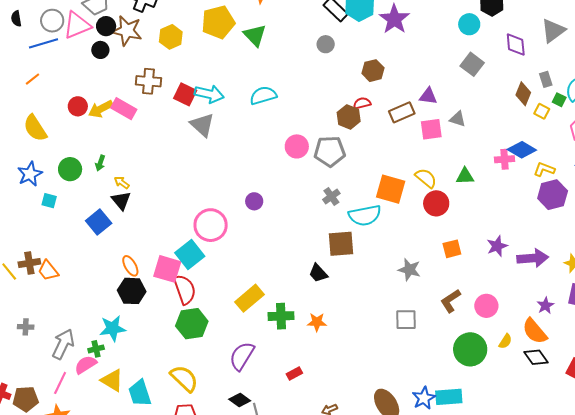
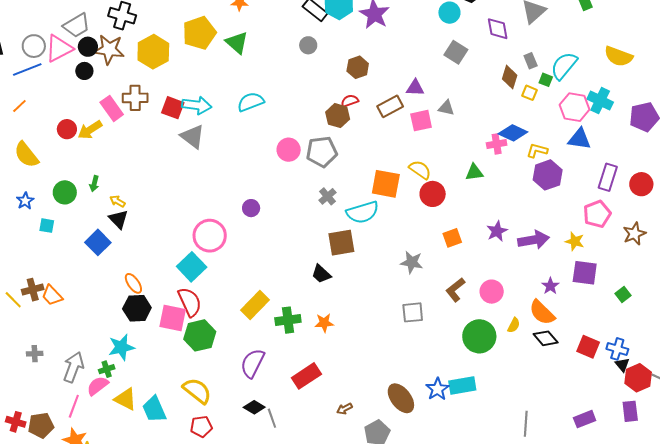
yellow hexagon: (171, 37) -> (153, 52), size x1.4
pink rectangle: (124, 109) -> (112, 108), moved, turned 30
blue star: (30, 174) -> (25, 201), size x0.7
green triangle: (465, 176) -> (474, 172), moved
pink square: (167, 269) -> (173, 318), moved
red rectangle: (294, 373) -> (306, 376), size x1.8

